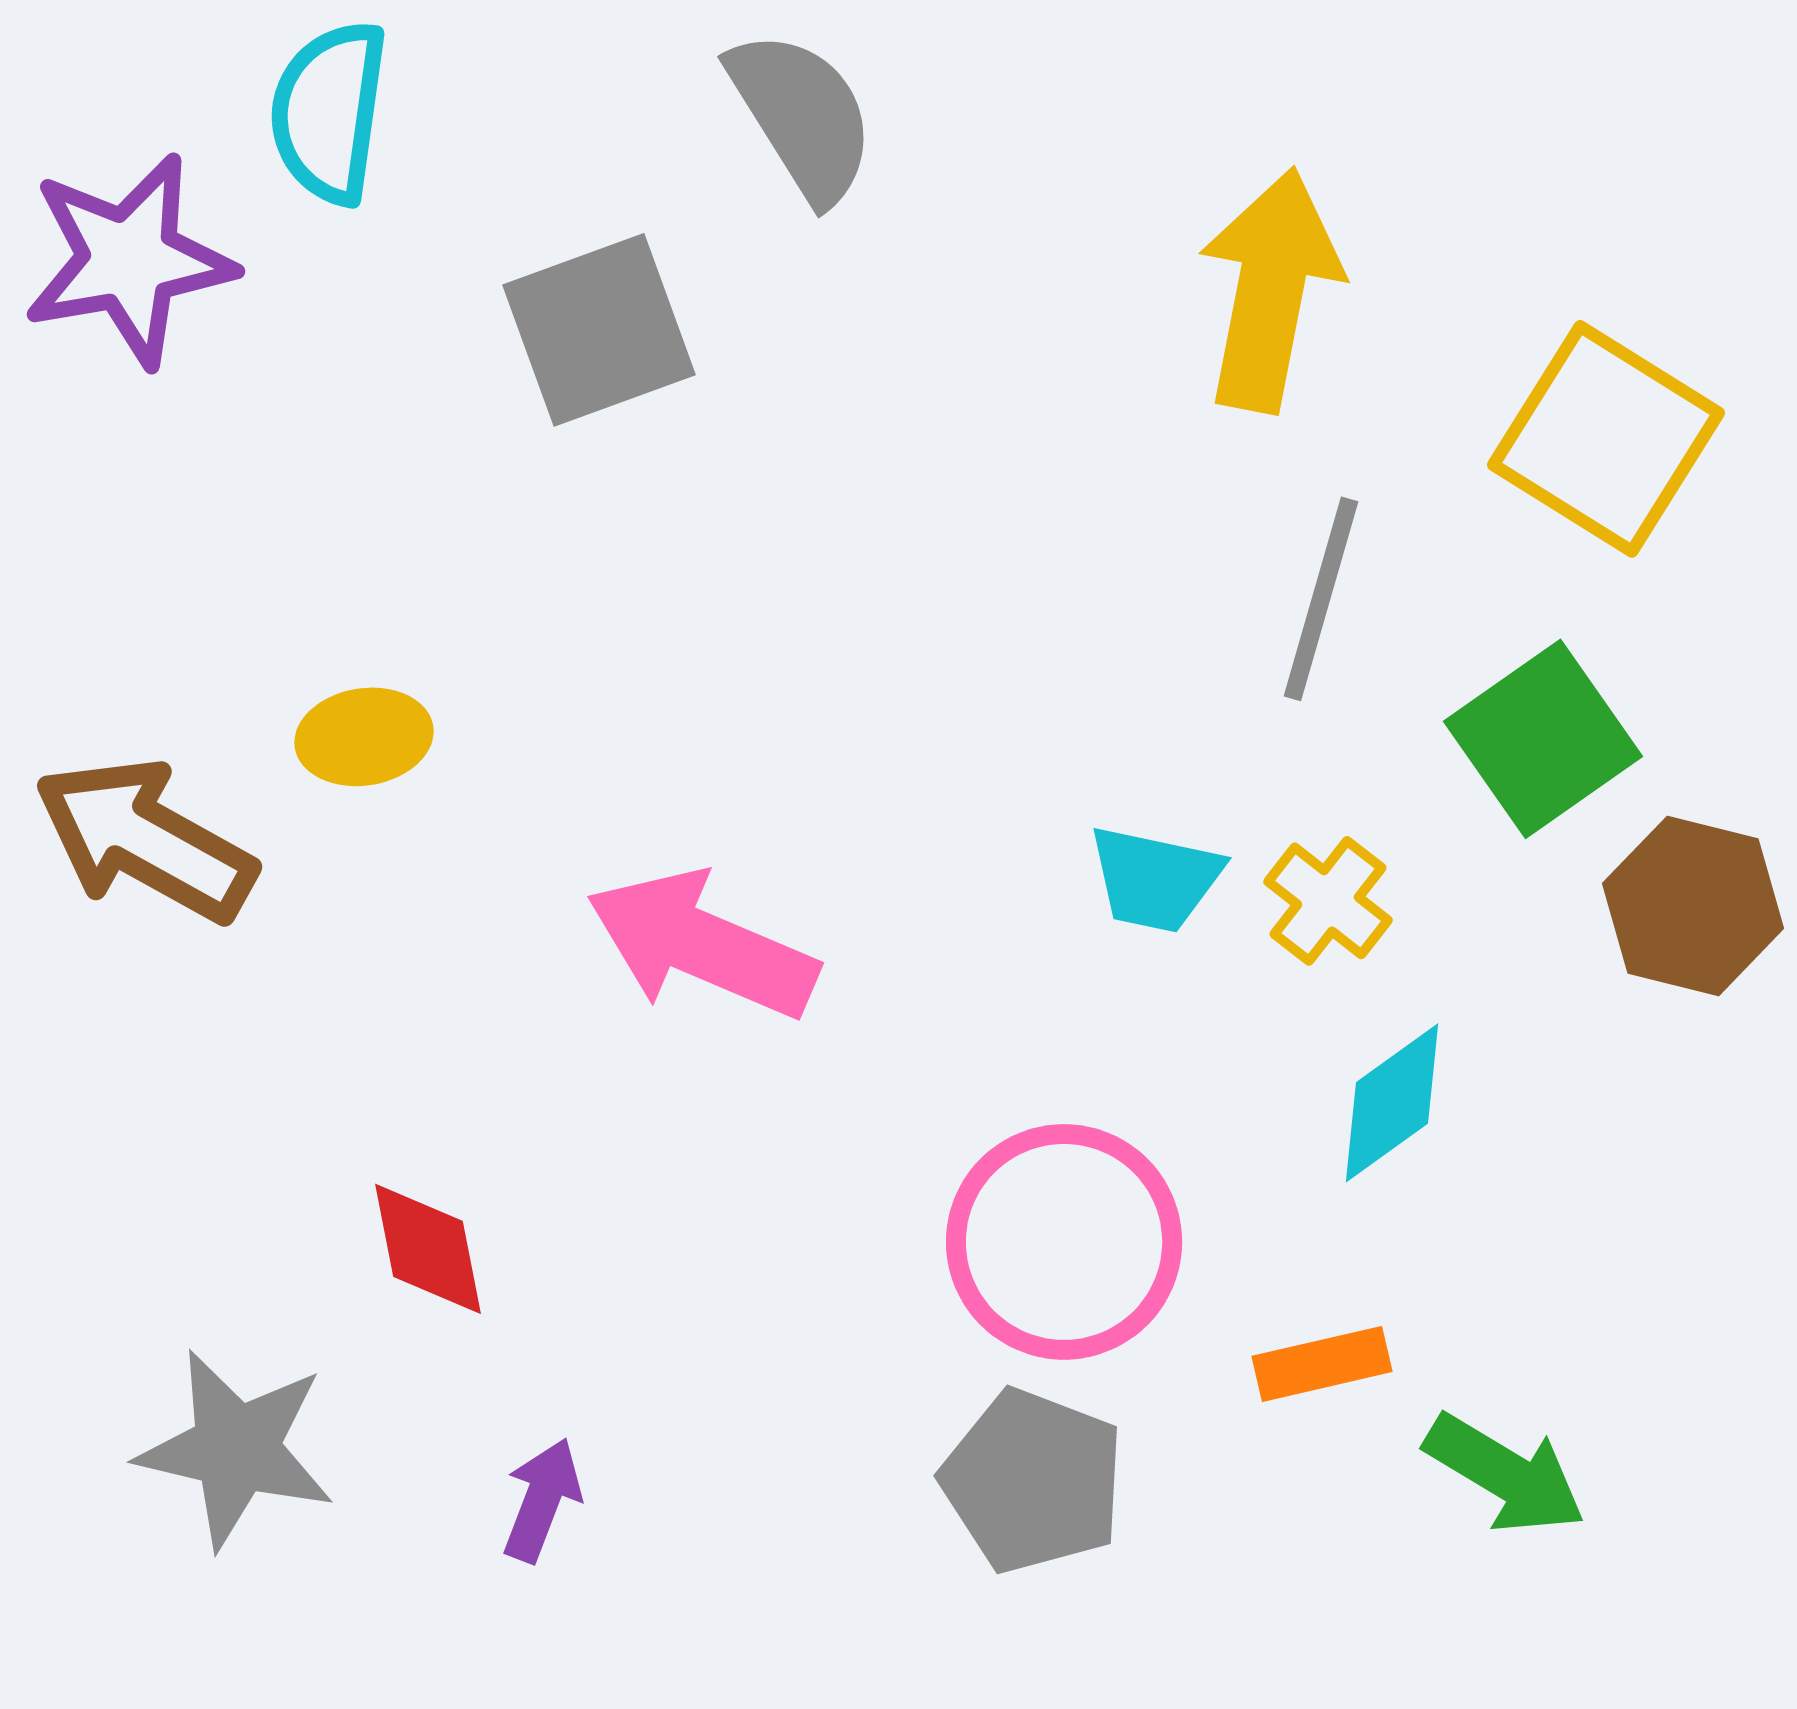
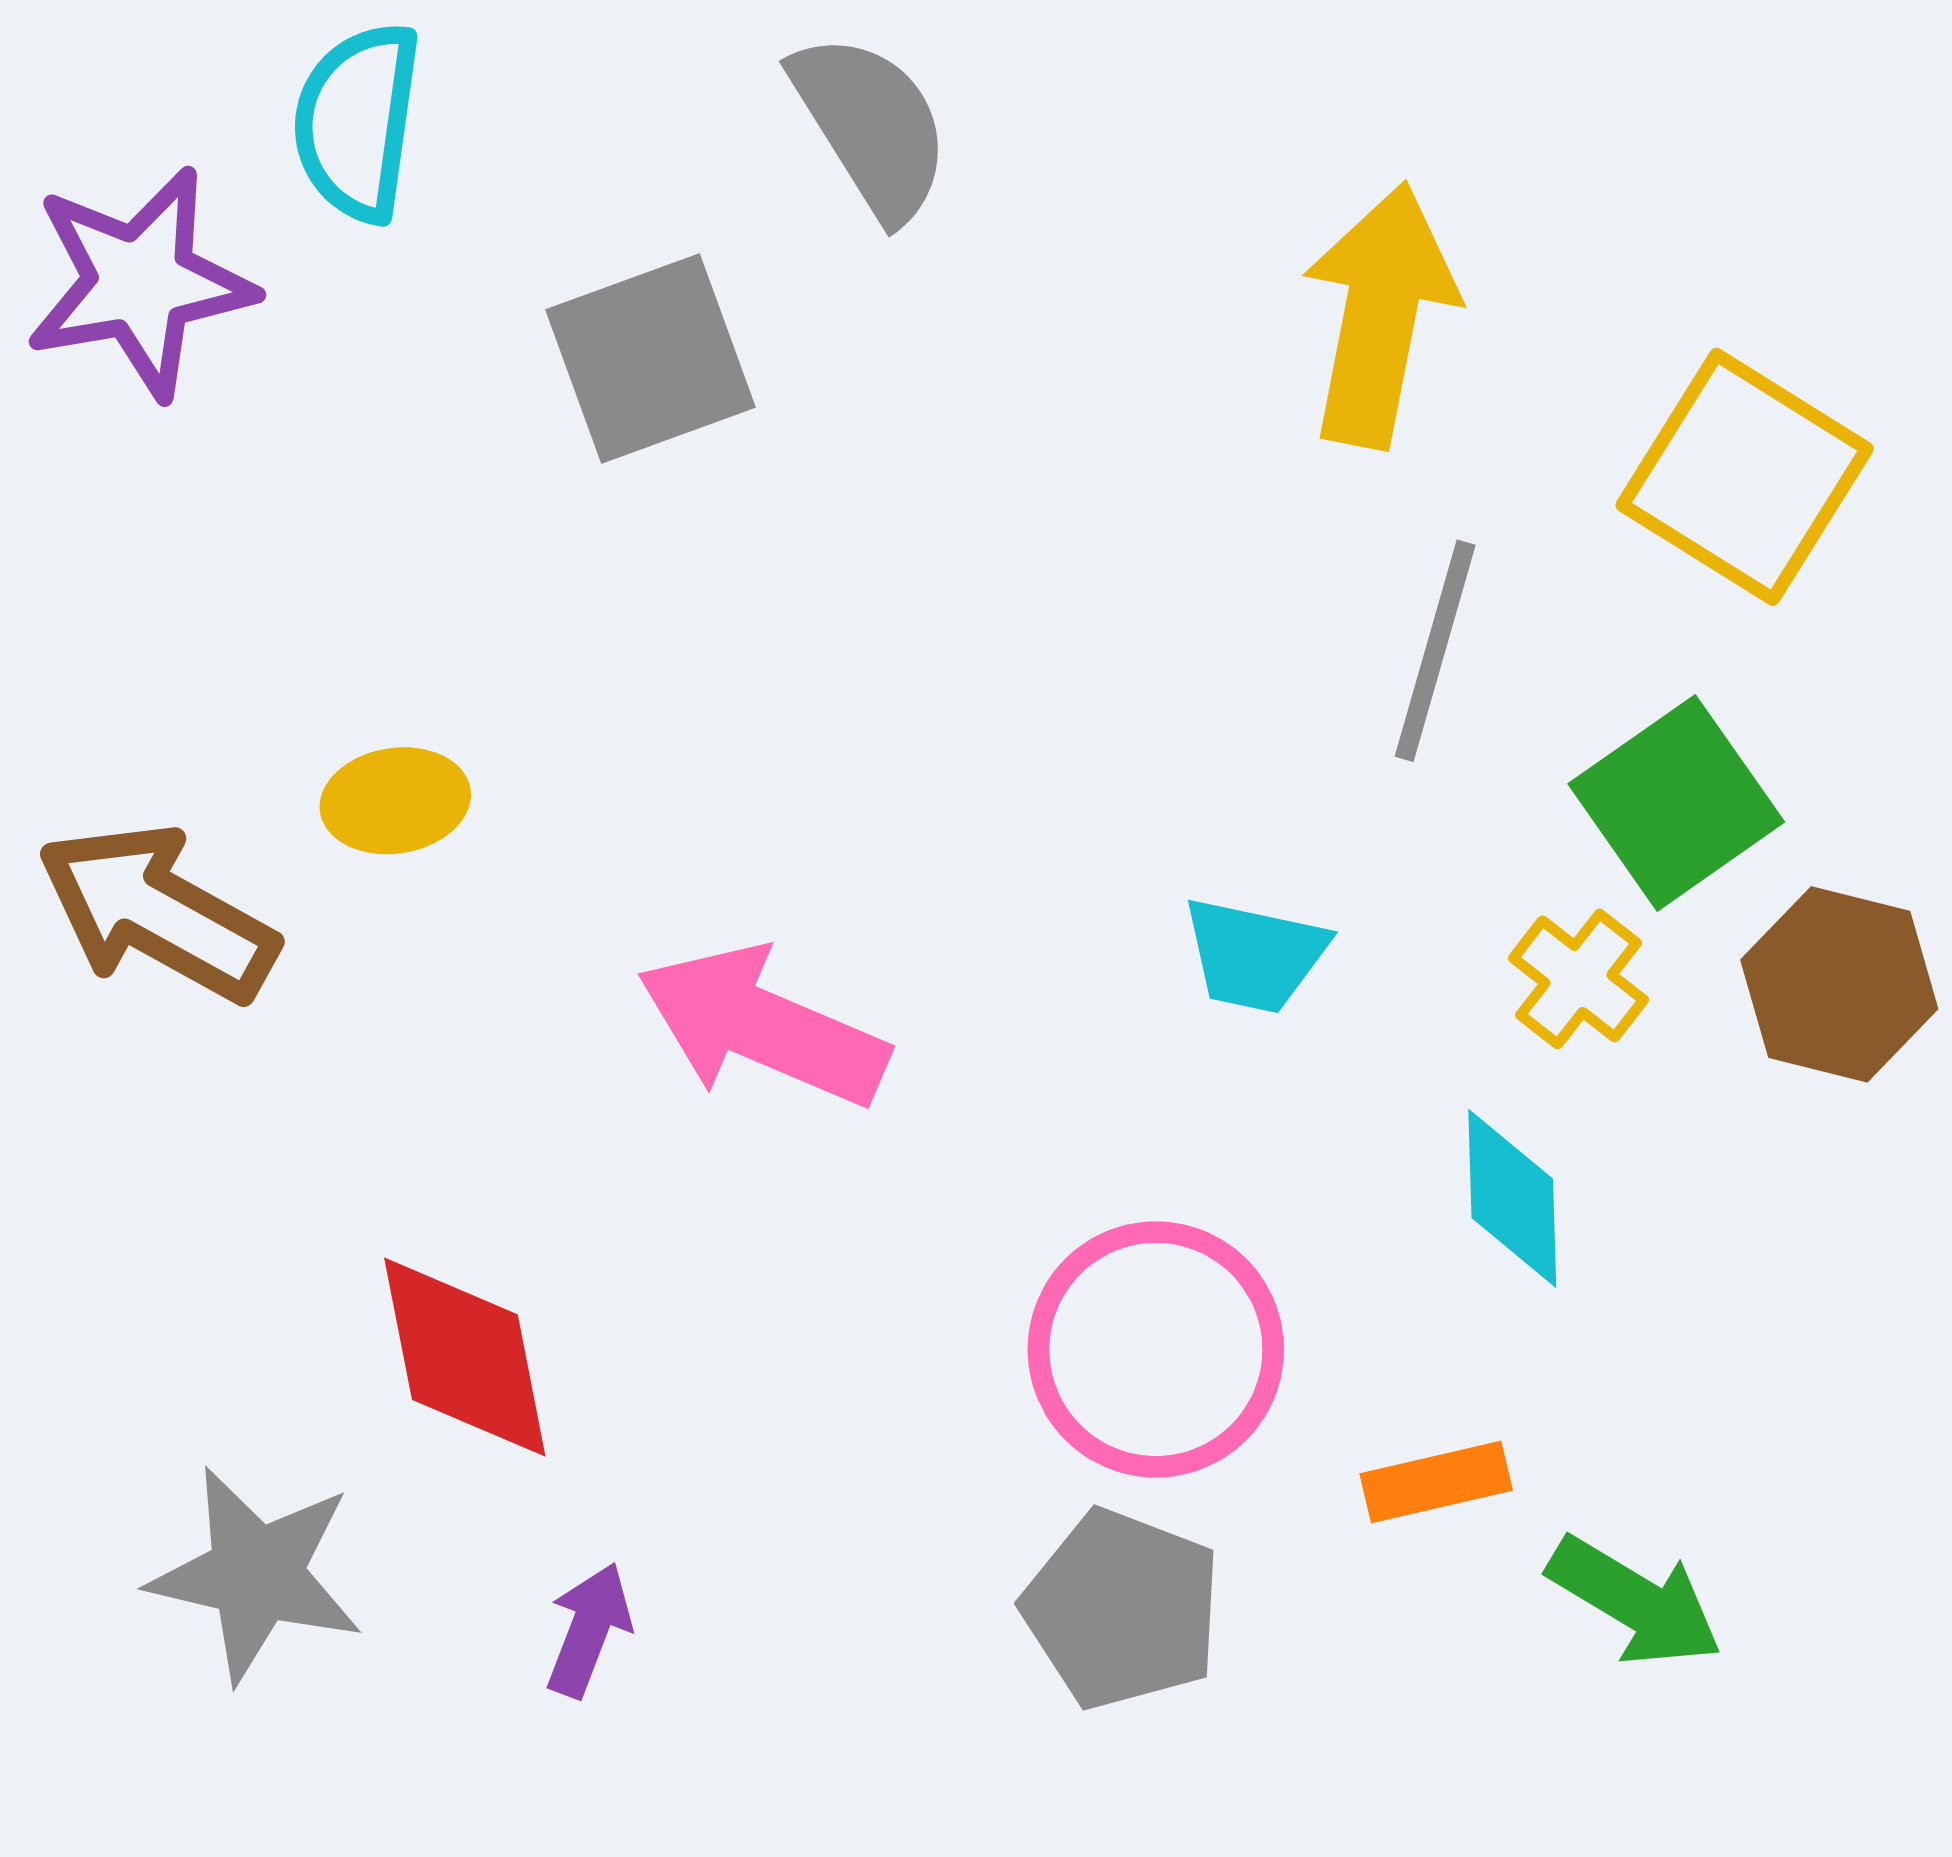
yellow cross: (1328, 901) -> (1578, 979), moved
cyan diamond: (1392, 1103) -> (1512, 1198), turned -56
red diamond: (428, 1249) -> (465, 1357), size x1.4

